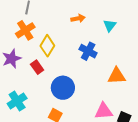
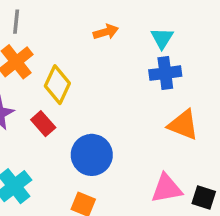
blue cross: (88, 51) -> (165, 73), moved, turned -30
orange triangle: (117, 76) -> (183, 125), turned 30

